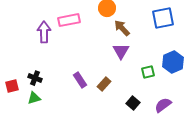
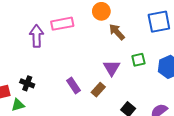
purple triangle: (121, 51) -> (112, 68), moved
green square: (148, 72) -> (138, 60), moved
green triangle: (34, 98) -> (18, 105), moved

